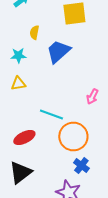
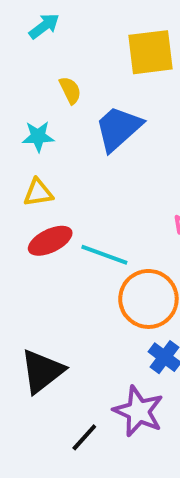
yellow semicircle: (34, 32) -> (70, 90), turned 144
red ellipse: (24, 138) -> (50, 241), moved

